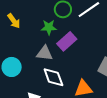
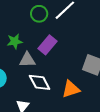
green star: (49, 27) -> (15, 41), moved

